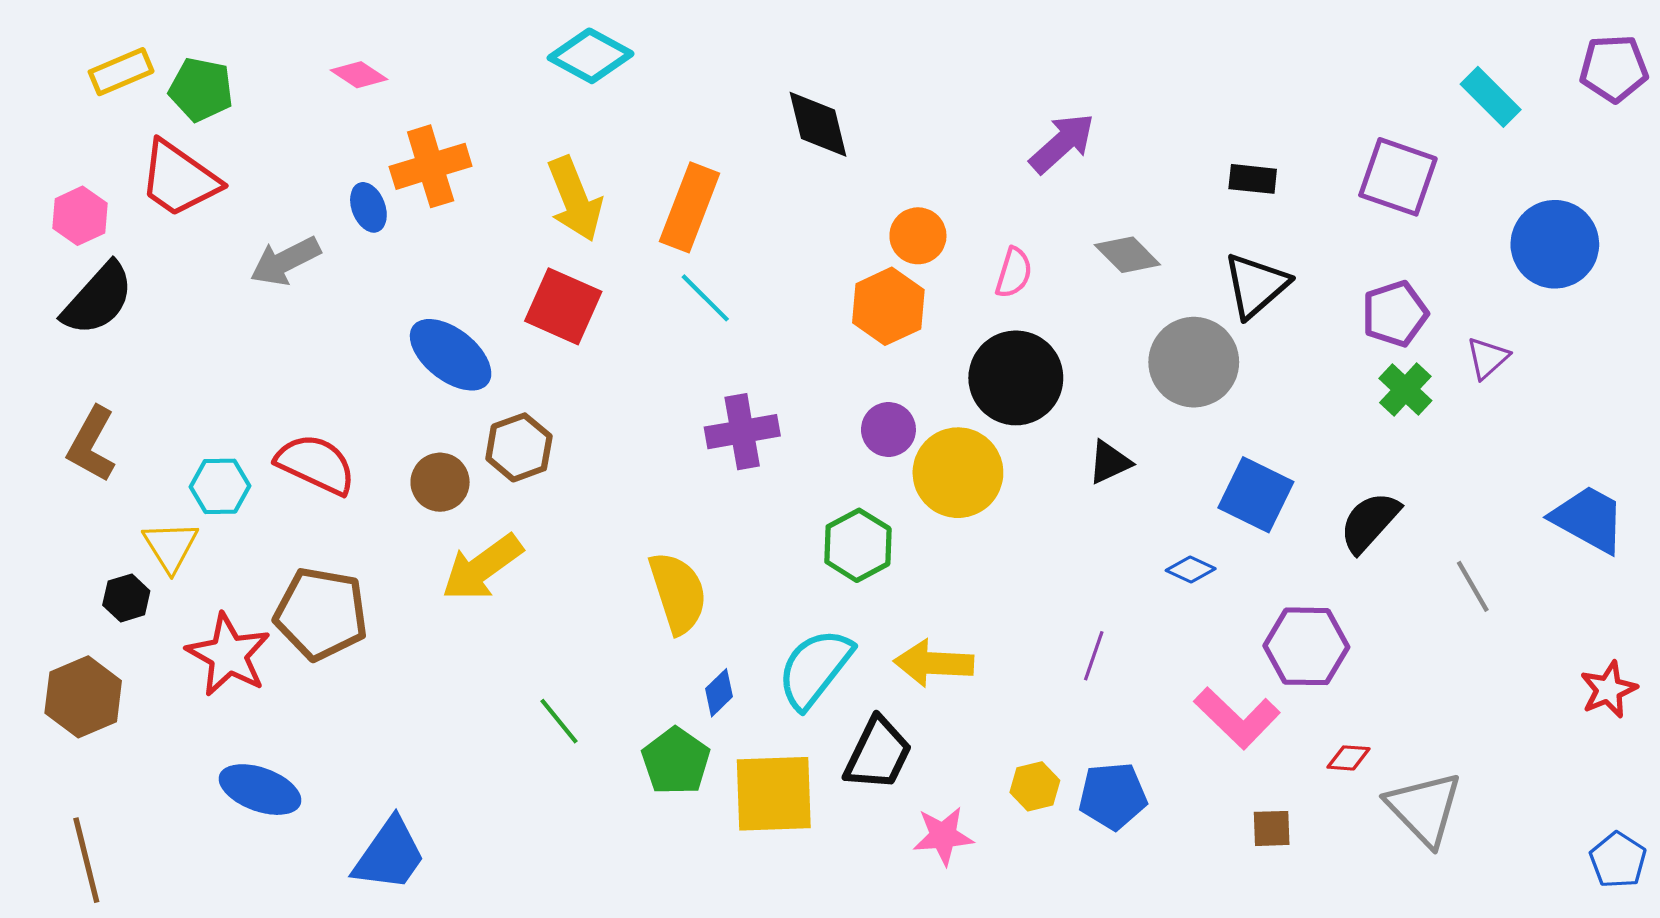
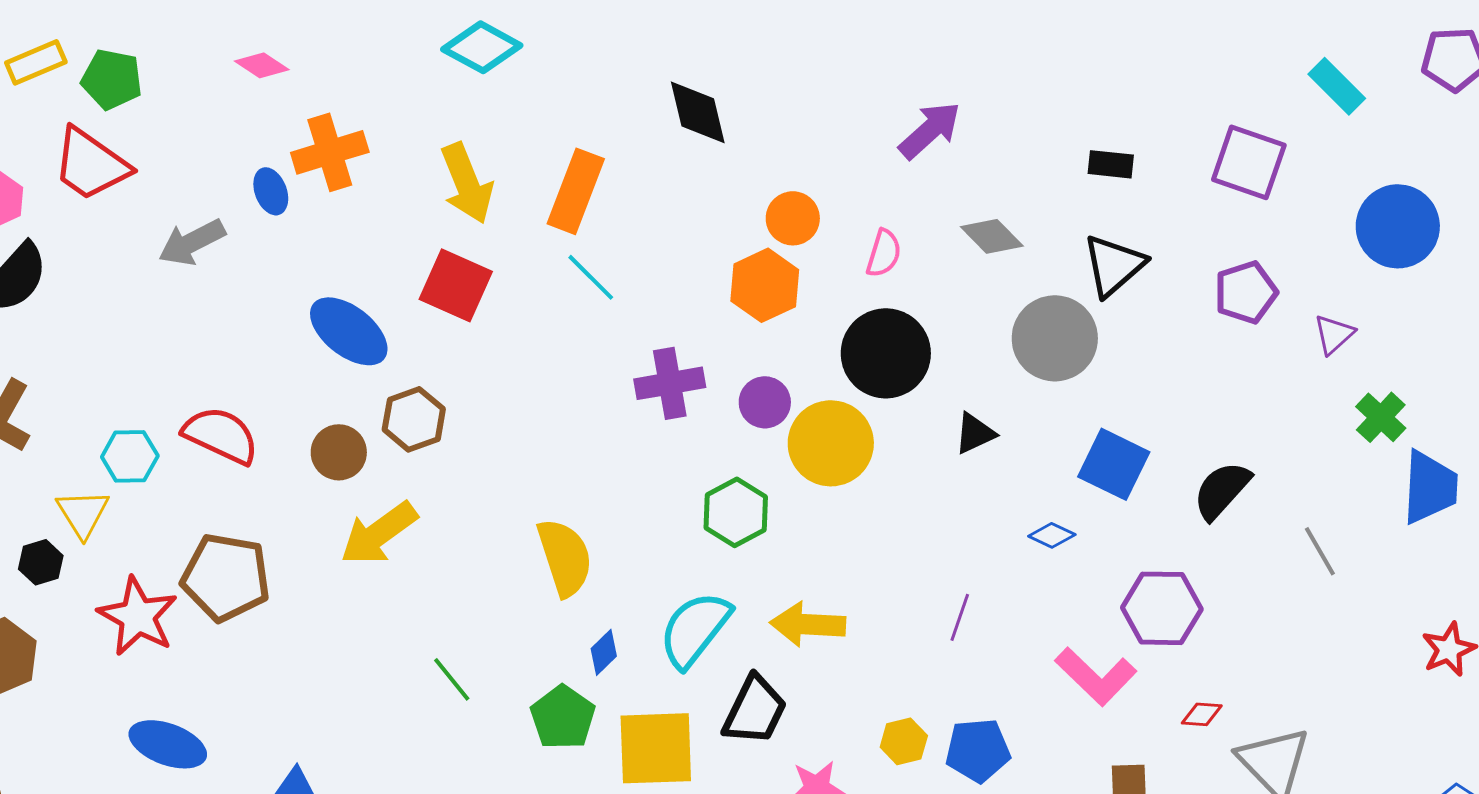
green cross: (1405, 390) -> (1381, 417), moved
purple cross: (742, 432) -> (670, 383), moved
blue trapezoid: (1589, 519) -> (1430, 487), turned 64

